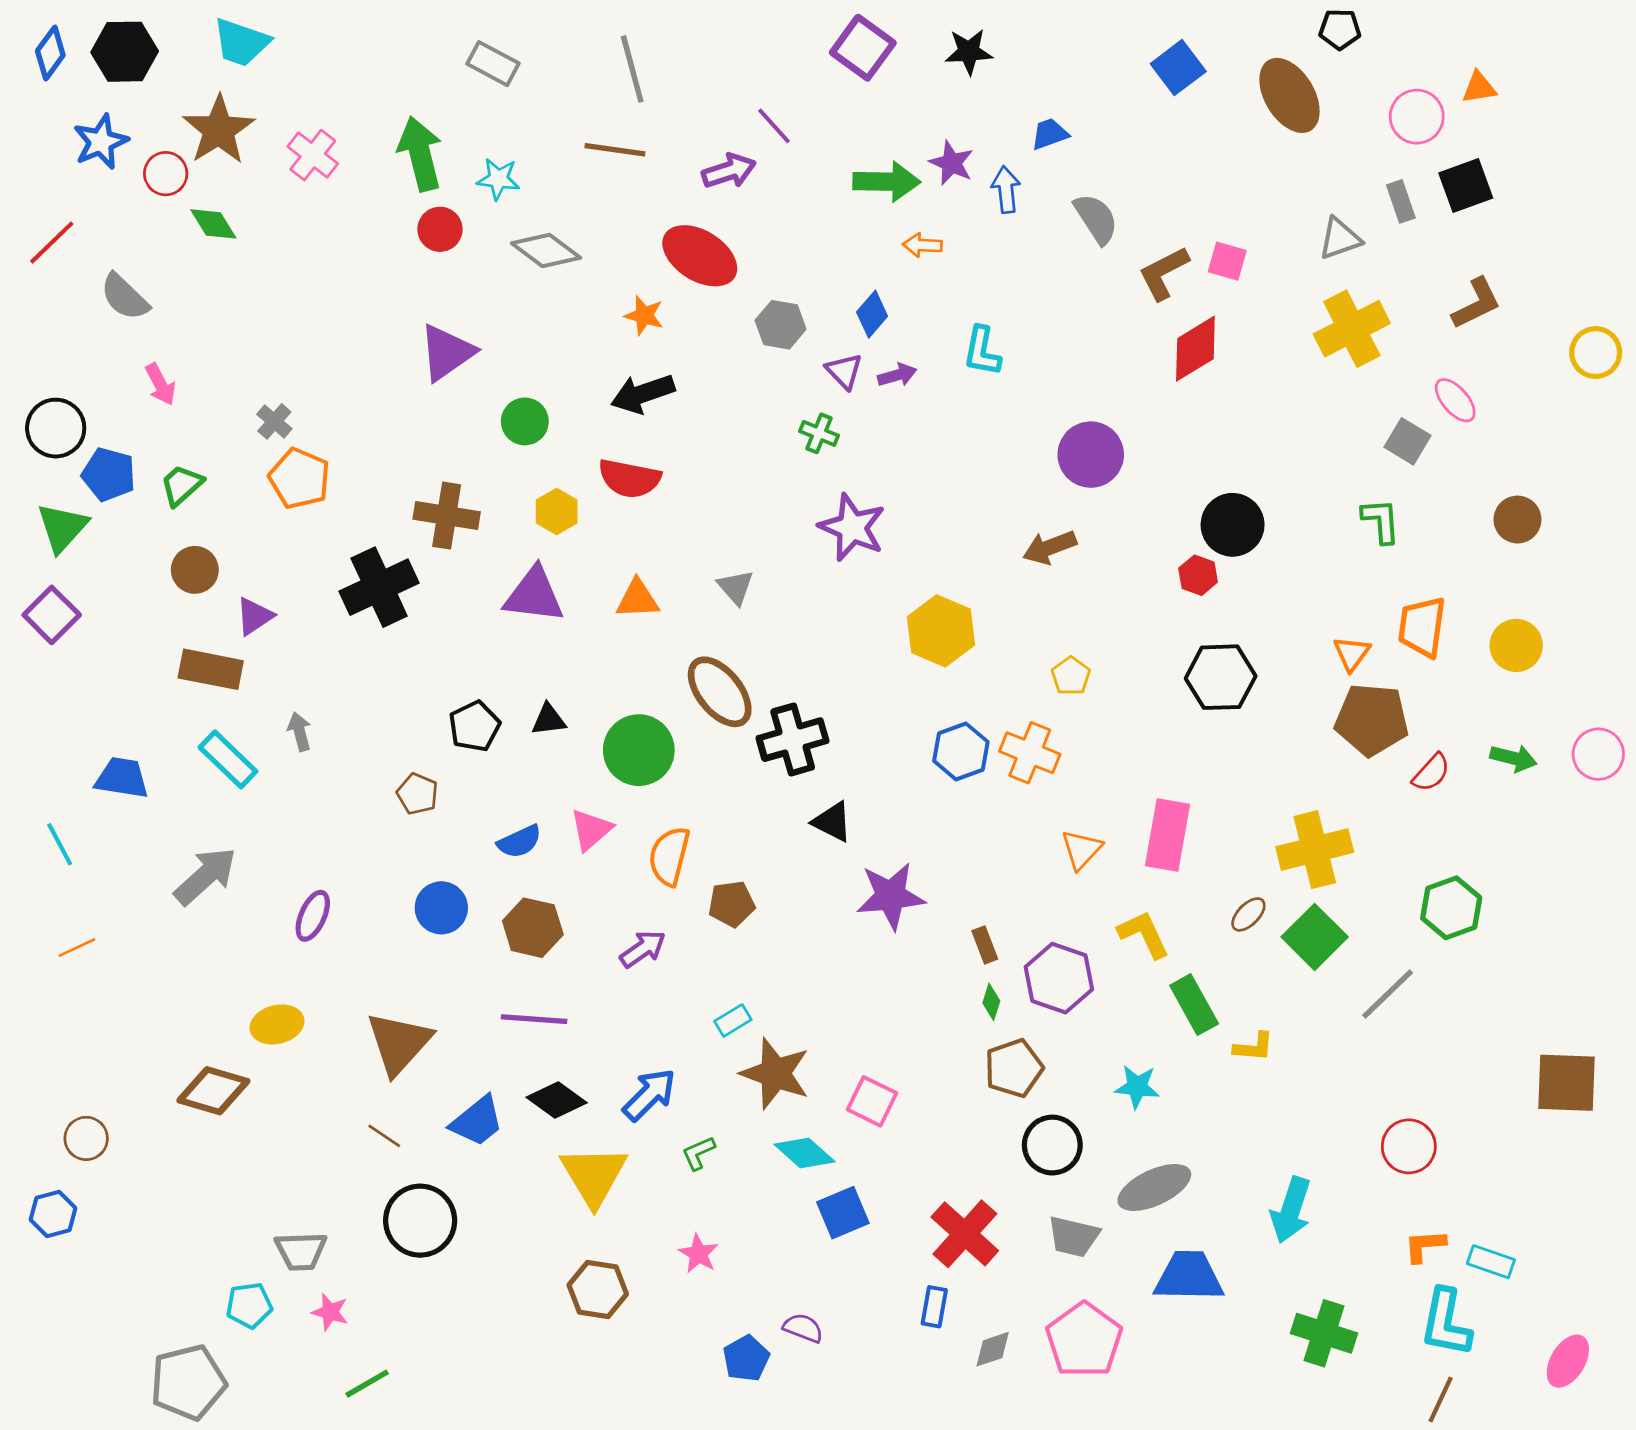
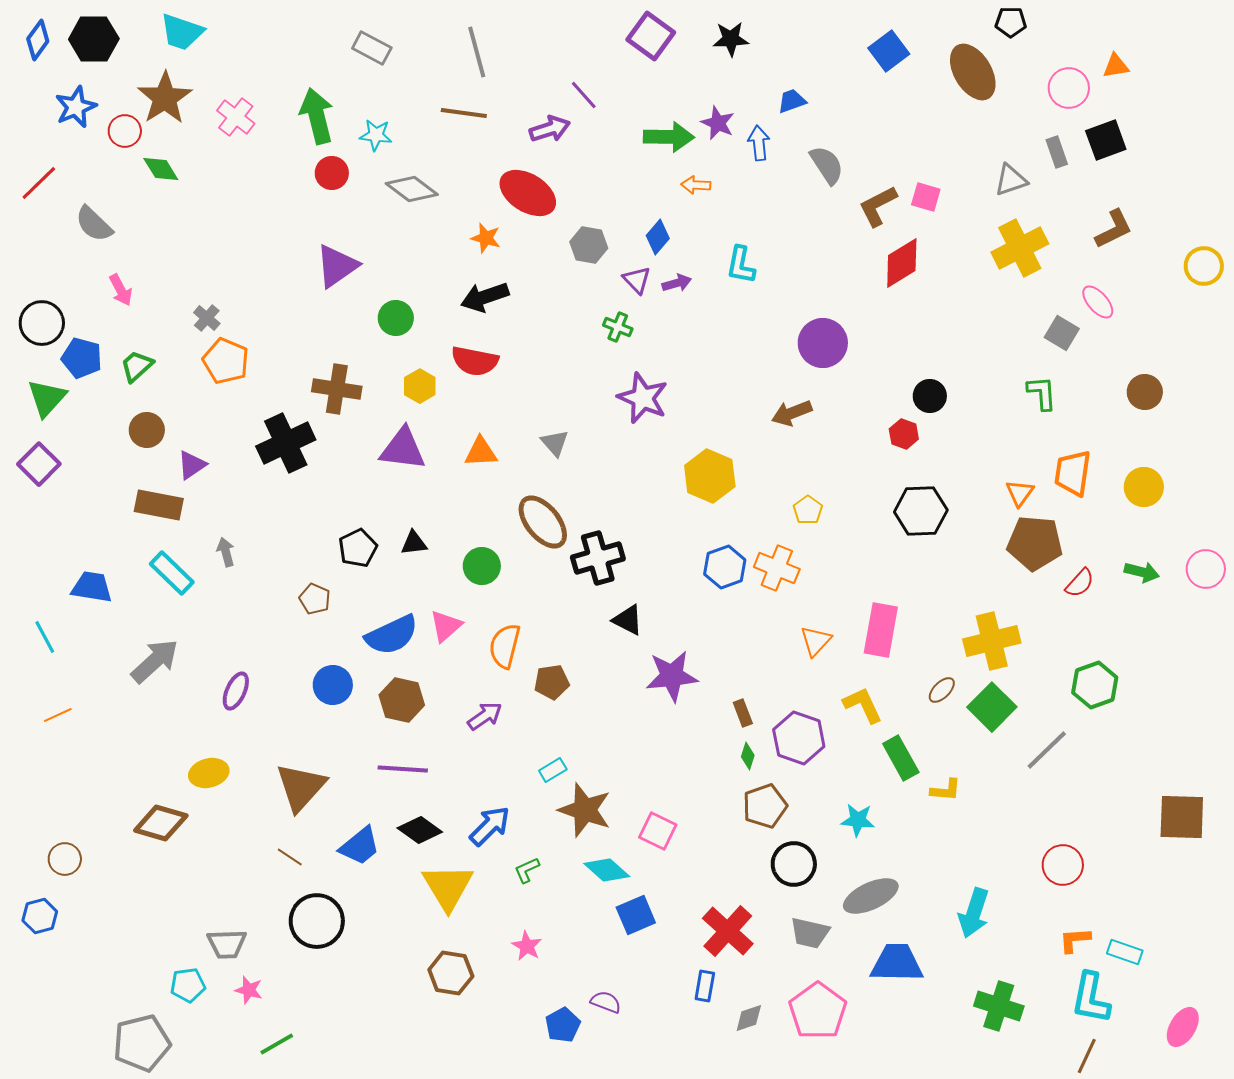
black circle: (1233, 525) -> (930, 396), size x0.7
green circle: (639, 750) -> (482, 566), size x0.7
blue semicircle: (520, 842) -> (392, 635), size x1.6

